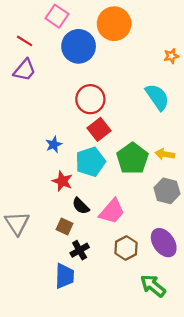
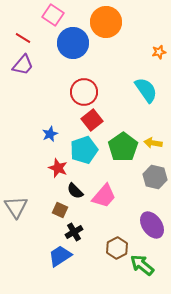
brown hexagon: (126, 248) -> (117, 248), moved
blue trapezoid: (65, 276) -> (60, 256), turned -125

